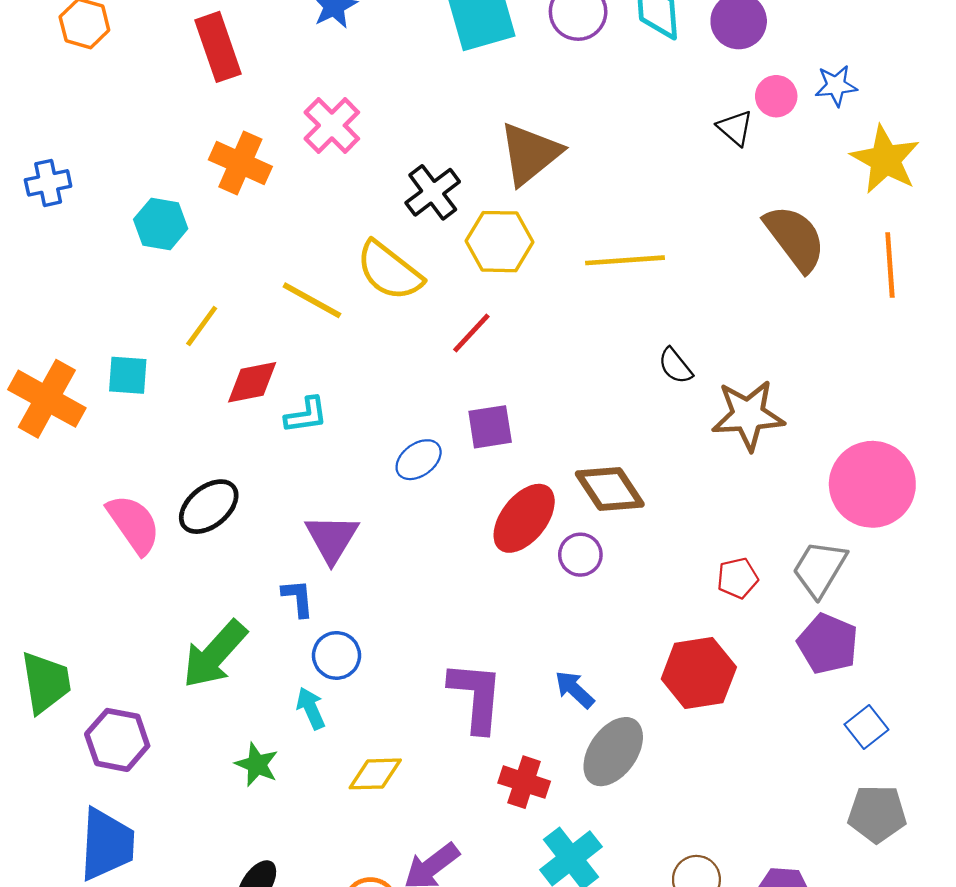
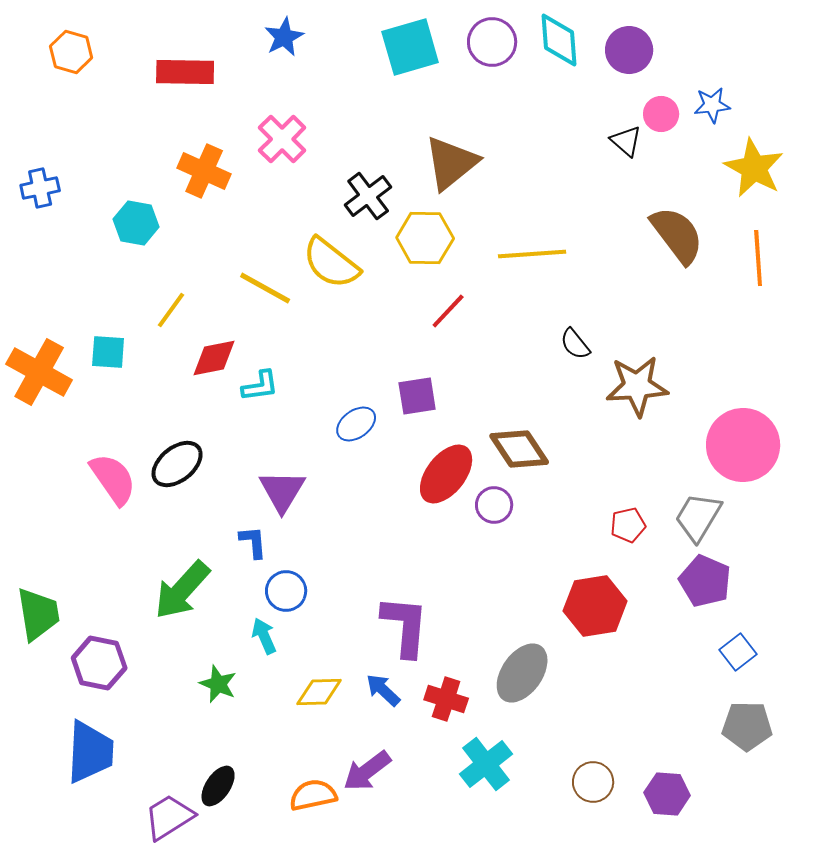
red rectangle: (218, 47) -> (185, 72), turned -70
red line: (471, 333) -> (448, 311), moved
blue arrow: (575, 689) -> (383, 690), moved

